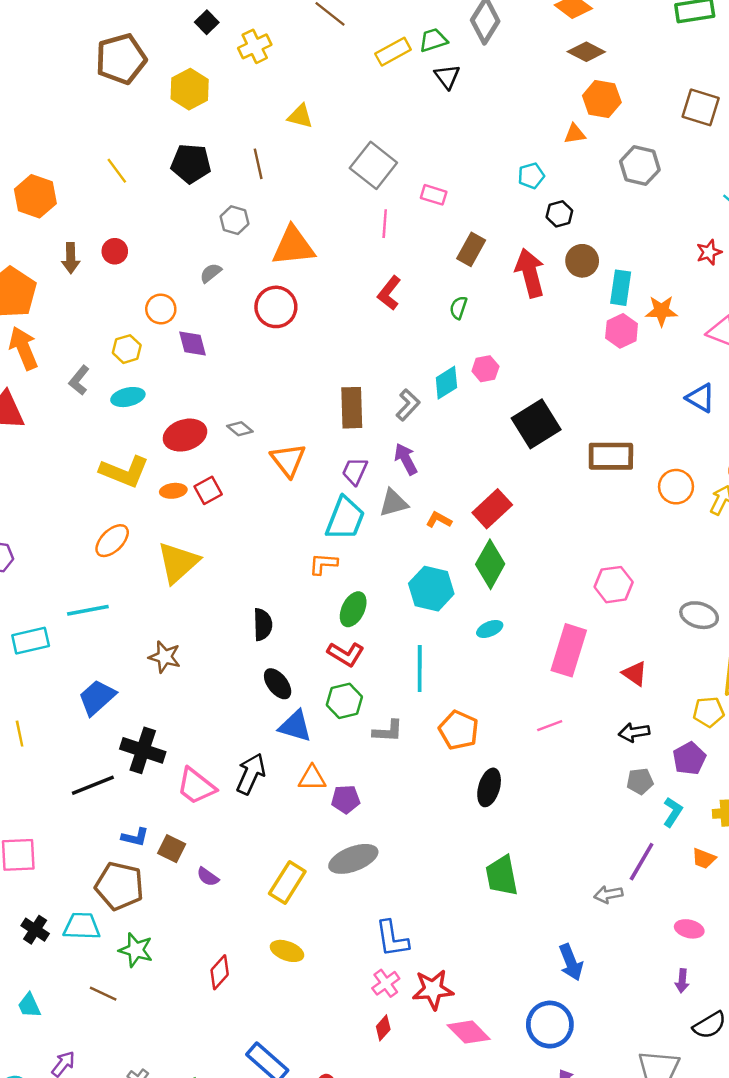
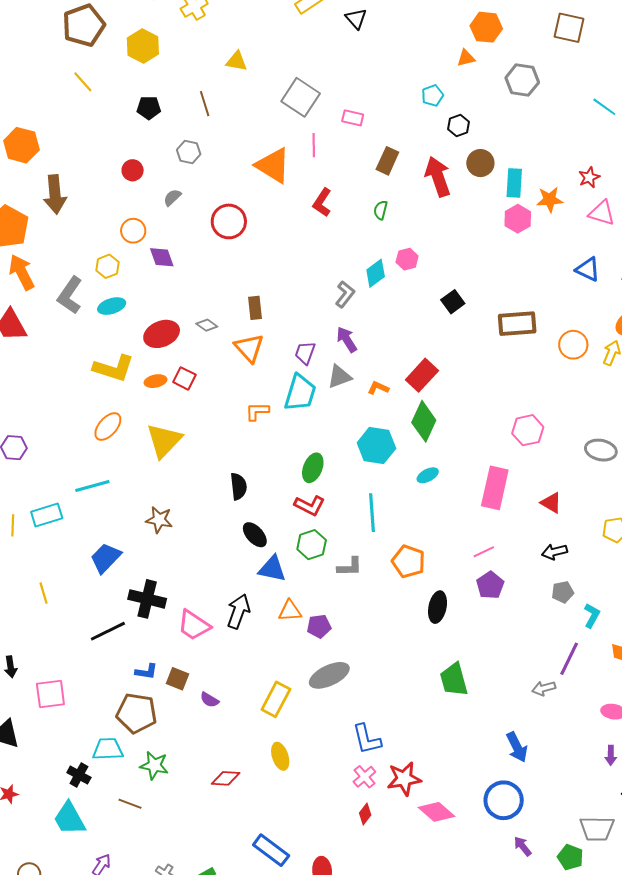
black pentagon: (191, 164) -> (149, 108), size x0.7
yellow line: (117, 171) -> (83, 82), moved
orange triangle: (293, 246) -> (273, 165), moved, turned 42
red circle: (115, 251) -> (133, 170), moved
red star: (709, 252) -> (589, 177), moved
brown arrow: (71, 258) -> (55, 194), size x1.5
gray L-shape: (79, 380) -> (70, 295), size x1.5
brown rectangle: (352, 408) -> (255, 308), moved, size x0.7
black square: (536, 424) -> (453, 302), size x0.6
red square: (208, 490) -> (184, 378), turned -30
orange L-shape: (323, 564) -> (257, 411), moved
purple pentagon: (689, 758) -> (490, 585), moved
black cross: (35, 930) -> (79, 775), moved
yellow ellipse: (287, 951) -> (280, 756), turned 56
red diamond: (220, 972) -> (226, 778), turned 56
cyan trapezoid: (29, 1006) -> (69, 819), size x1.6

